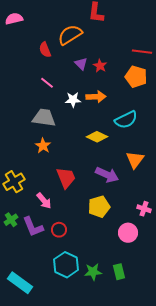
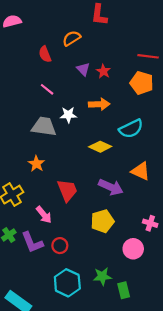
orange semicircle: (70, 35) -> (72, 38), size x0.7
white star: (73, 100) -> (68, 115), moved
orange star: (43, 146) -> (36, 164), moved
orange triangle: (135, 160) -> (141, 171), turned -42
green star: (93, 272) -> (102, 276), moved

